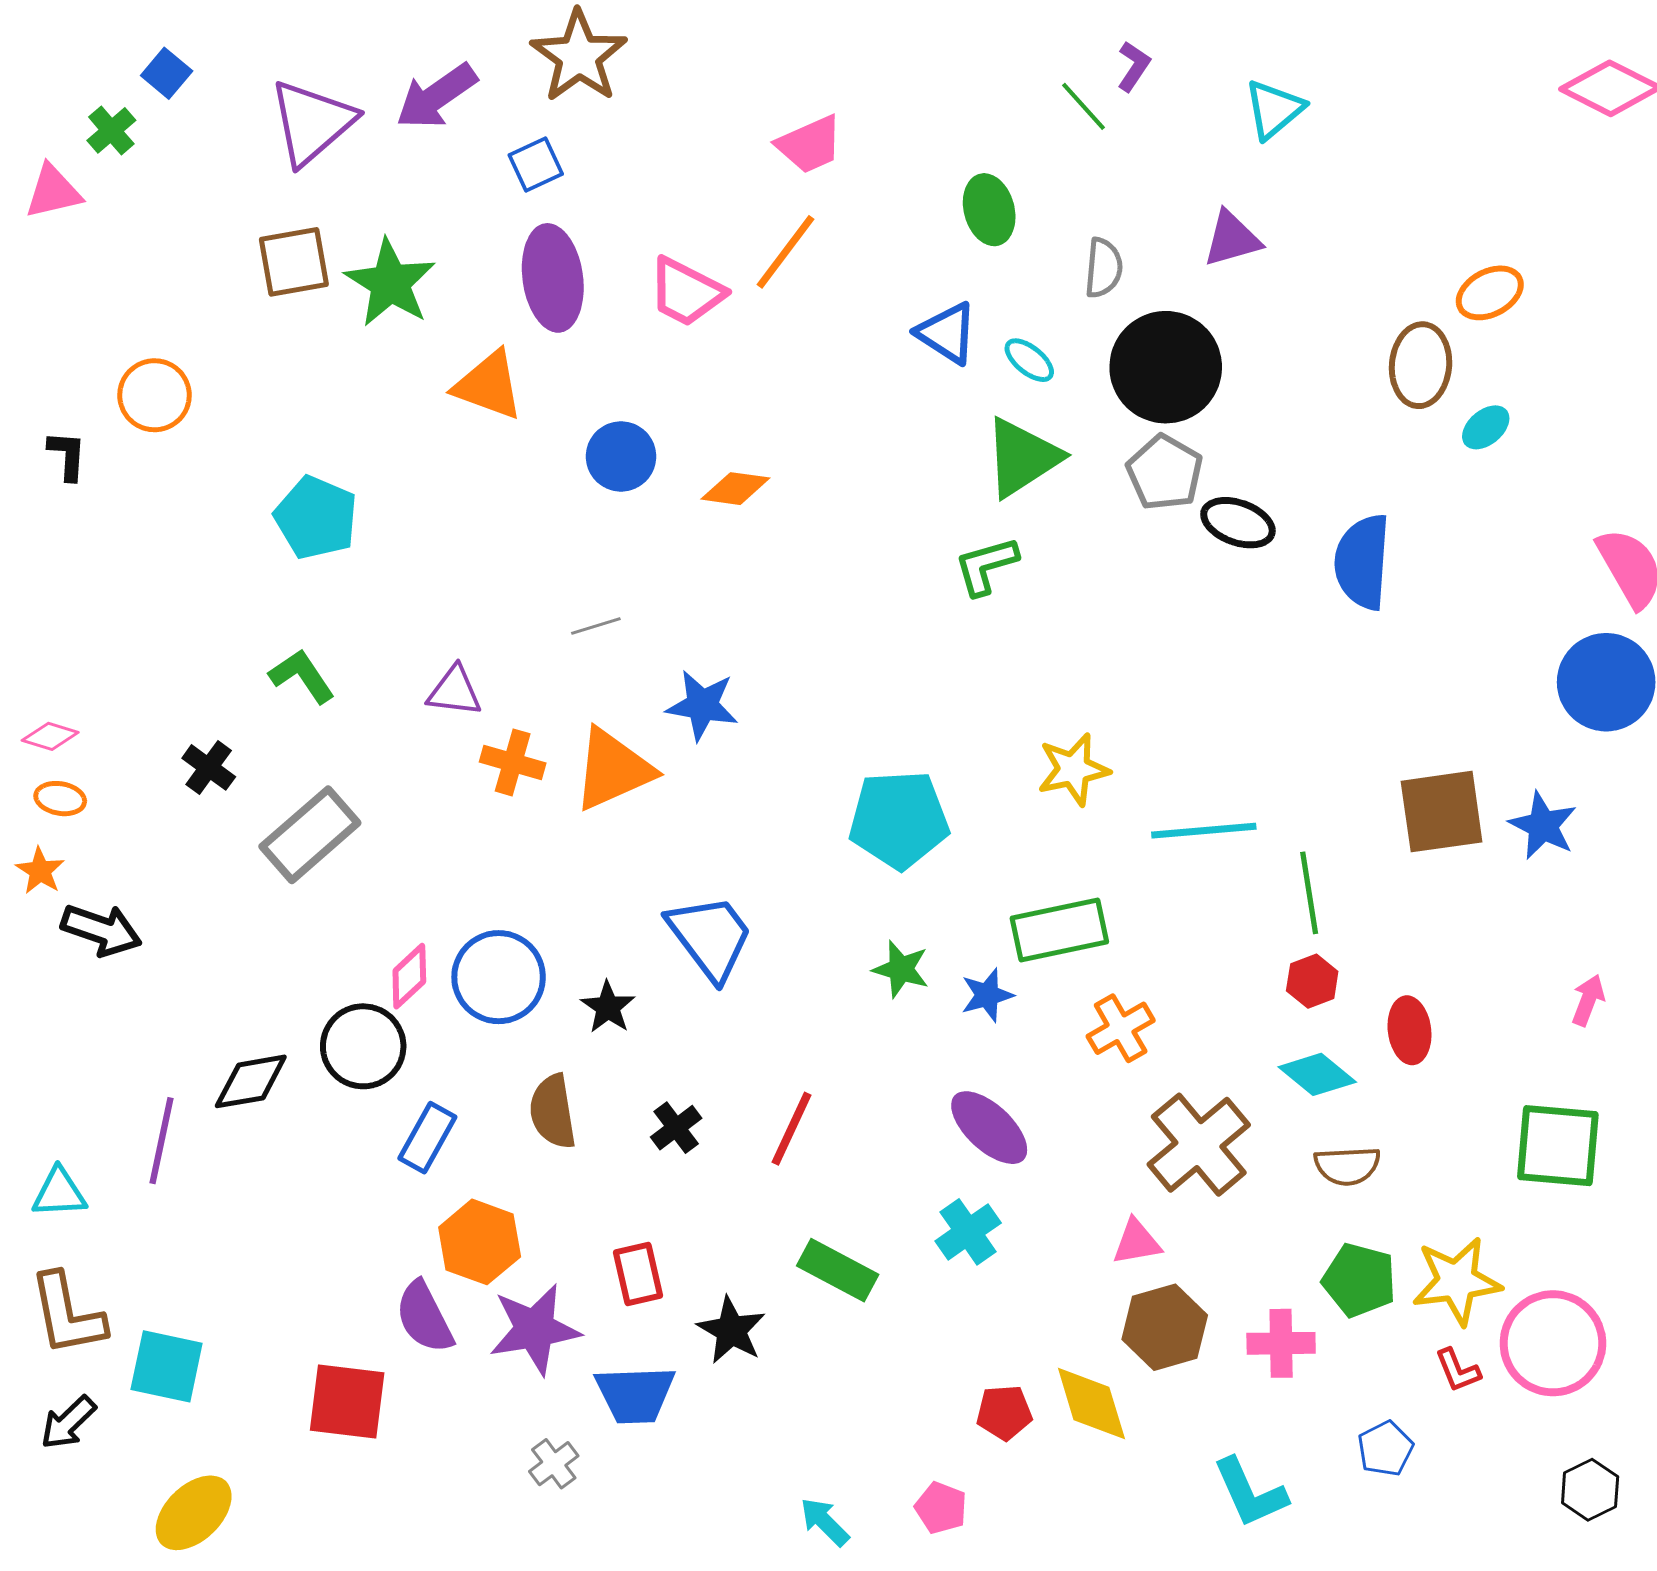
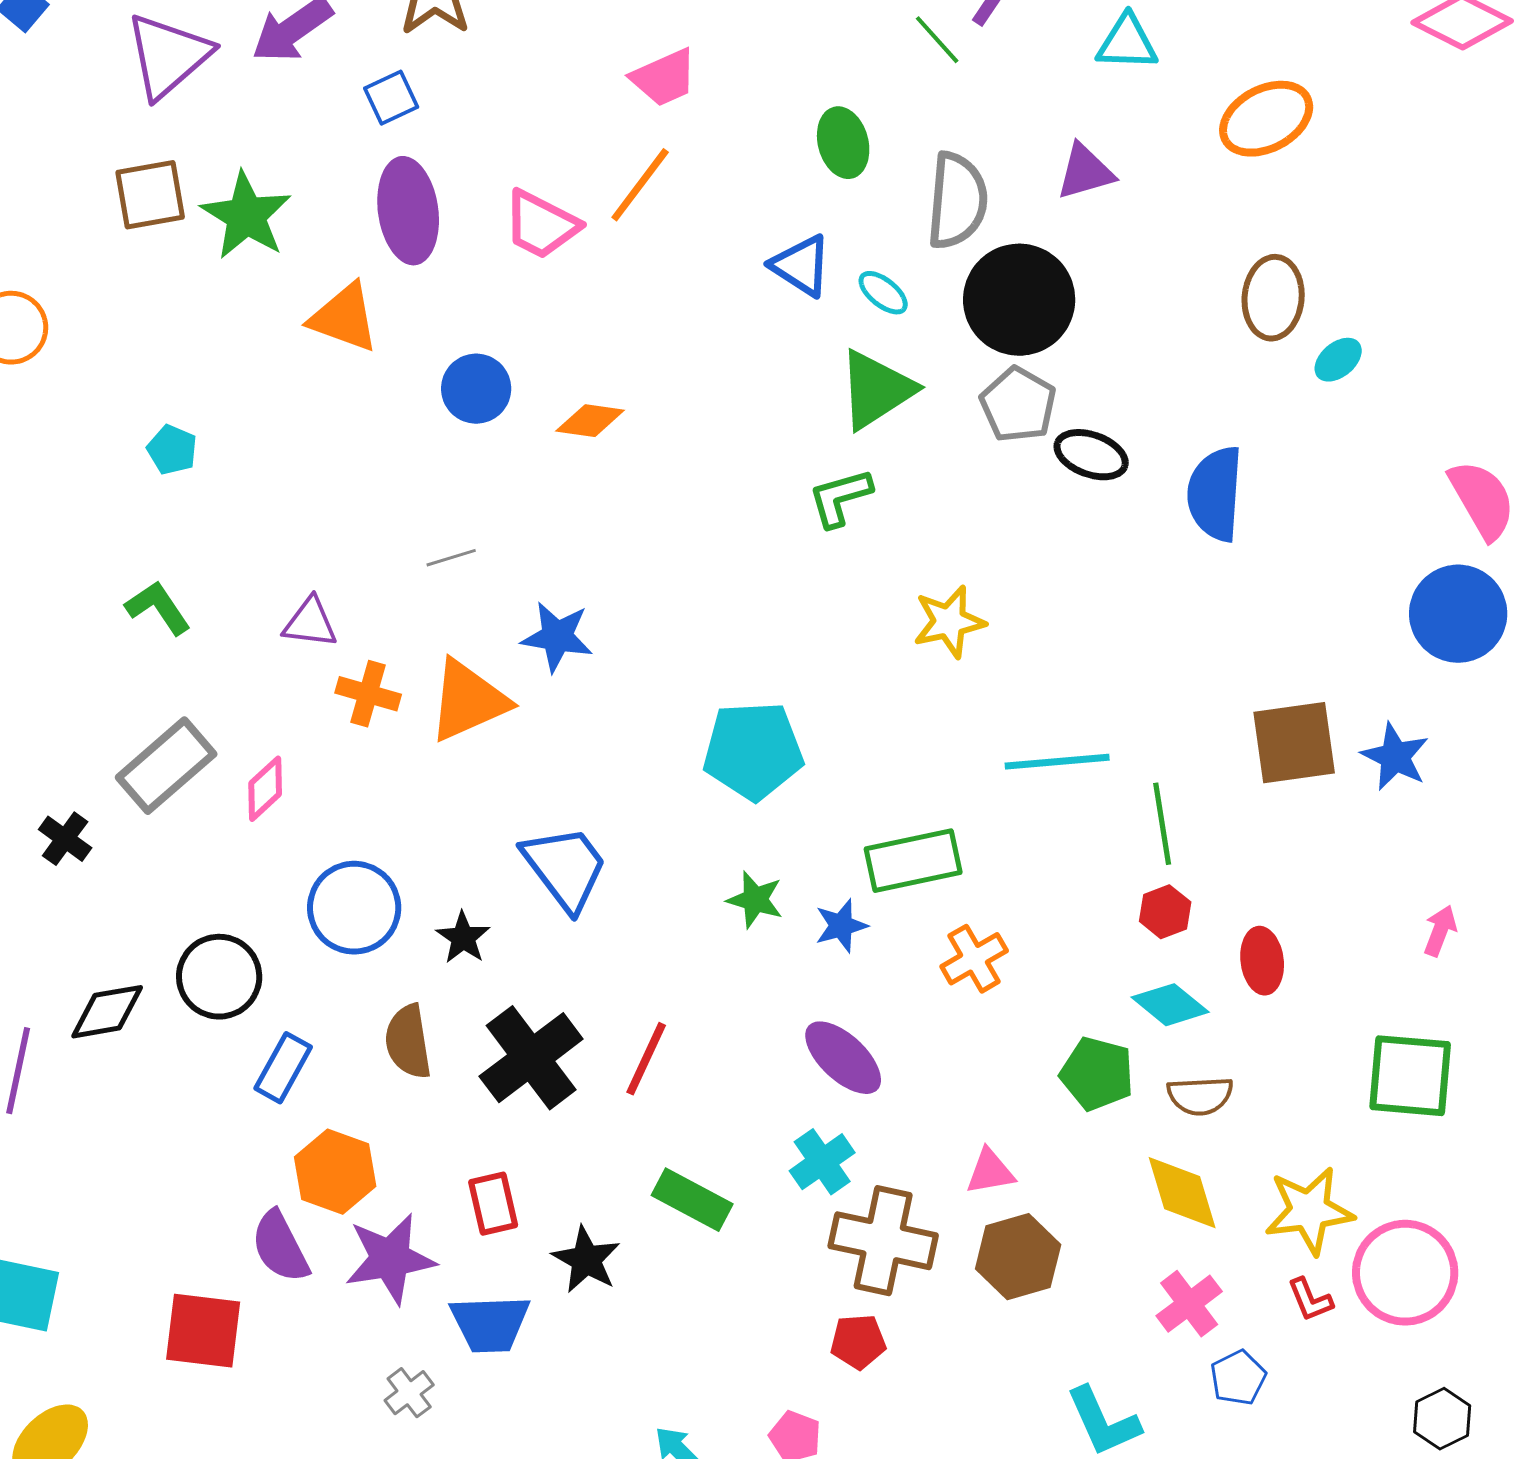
cyan triangle: (1274, 109) -> (1127, 43), turned 42
gray semicircle: (1104, 268) -> (957, 201), size x1.6
orange ellipse: (1490, 293) -> (1266, 119), moved, size x1.4
cyan pentagon: (316, 518) -> (172, 450), size x0.6
black cross: (209, 767) -> (65, 839), moved
yellow star: (1073, 769) -> (949, 622), moved
pink diamond: (409, 976) -> (265, 789), moved
black cross: (676, 1128) -> (531, 1058), size x2.0
brown cross: (1199, 1145) -> (883, 1241), moved, turned -38
green pentagon: (1359, 1280) -> (1097, 1074), moved
pink cross: (1281, 1343) -> (1189, 1304), moved, turned -36
yellow diamond: (1091, 1403) -> (1182, 1193), moved

